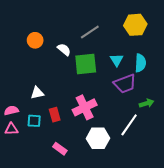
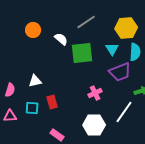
yellow hexagon: (135, 25) -> (126, 28), moved
pink cross: (85, 107) -> (95, 93), moved, size x0.6
pink semicircle: (11, 110) -> (10, 90), moved, turned 120

